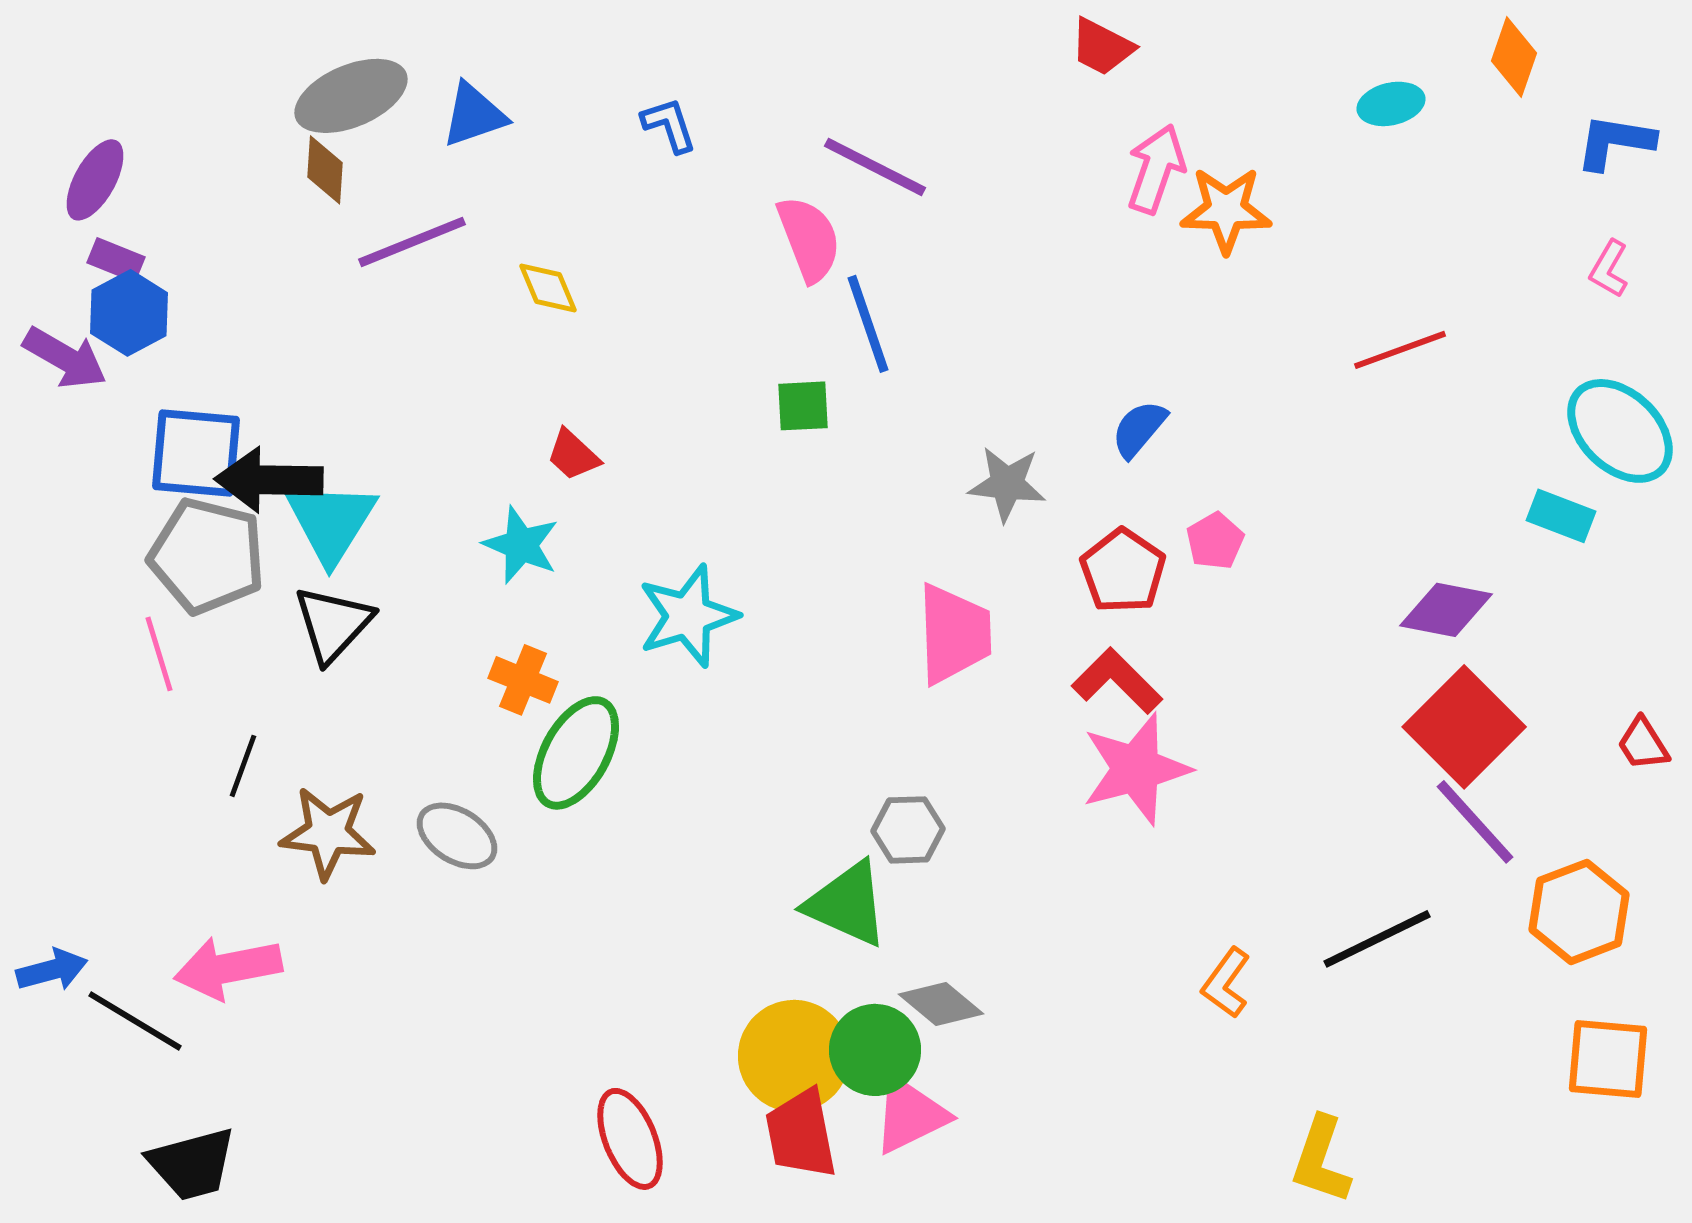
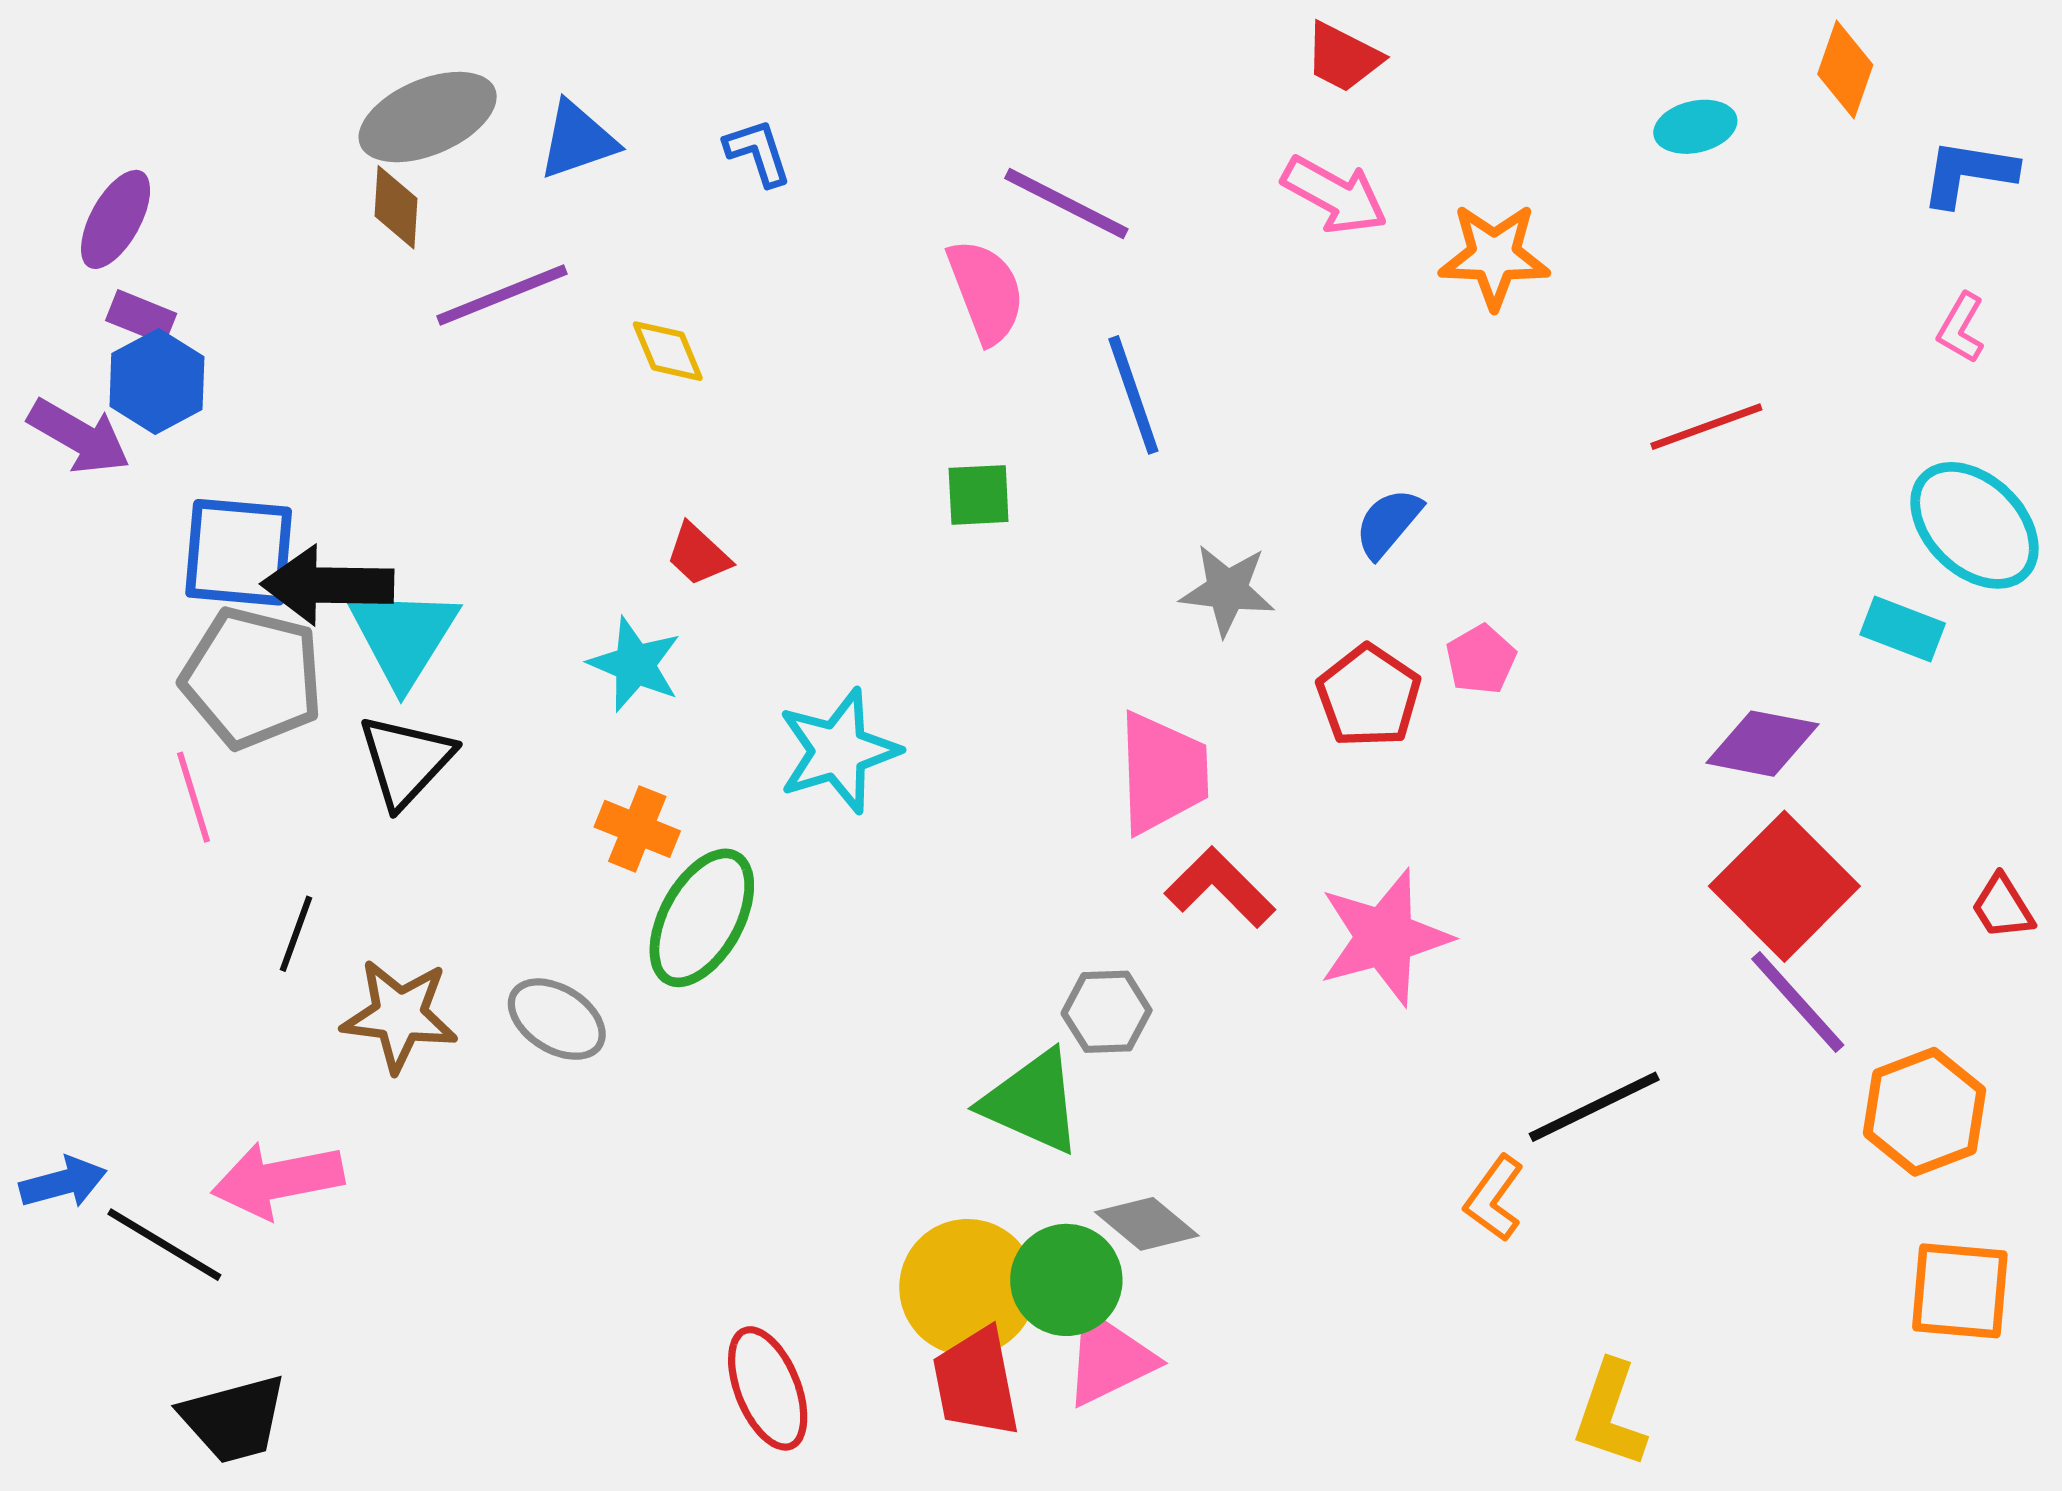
blue L-shape: (669, 125) -> (758, 152), moved
pink arrow: (1156, 169) -> (1335, 195), moved, turned 100
blue line: (868, 324) -> (1133, 395), moved
red L-shape: (1117, 681) -> (1220, 887), moved
black line: (1377, 939) -> (1594, 1107), moved

